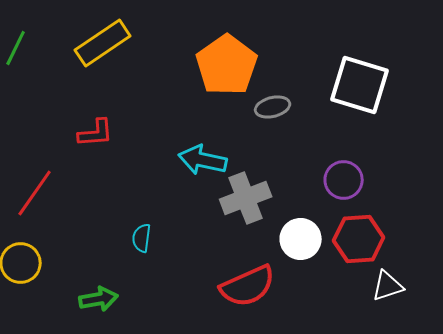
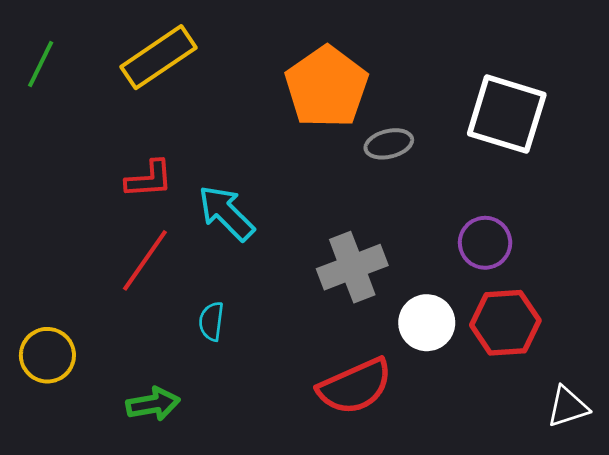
cyan arrow: (203, 160) -> (226, 213), moved, turned 33
red line: (35, 193) -> (145, 260), moved
white triangle: (388, 286) -> (568, 407), moved

